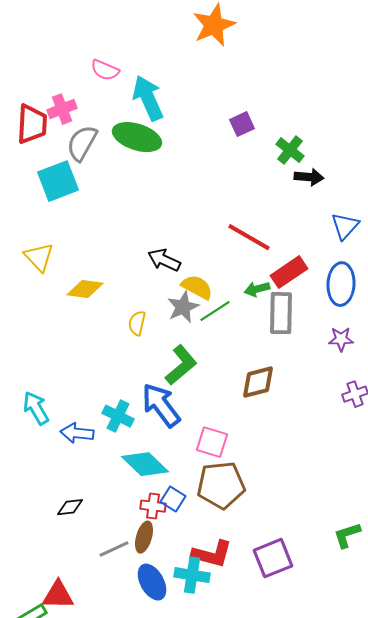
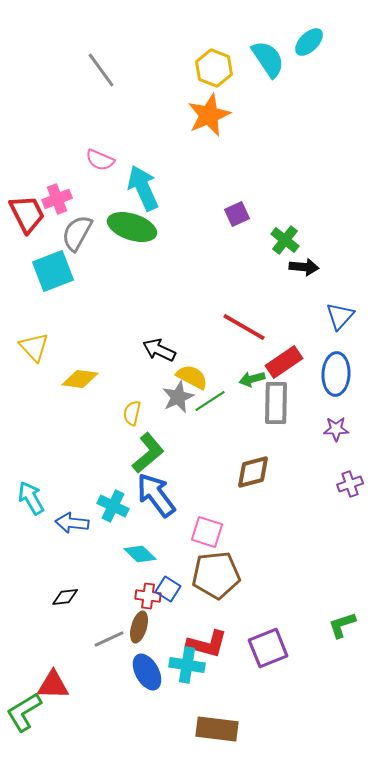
red trapezoid: (32, 124) -> (27, 214), turned -30
green L-shape: (181, 365) -> (148, 453), moved
cyan diamond: (145, 464) -> (140, 554), size x0.7

